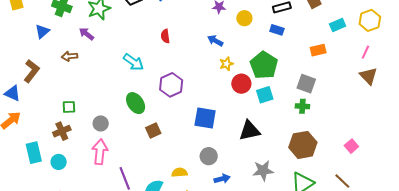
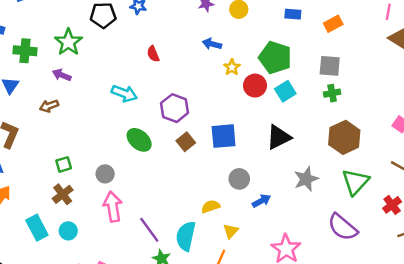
blue rectangle: (277, 30) -> (293, 14), moved
brown square: (153, 130) -> (186, 142), moved

